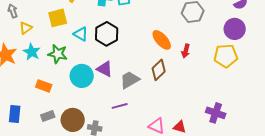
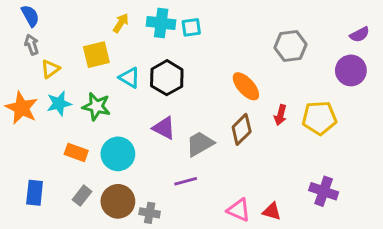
red arrow: (186, 51) -> (280, 115), moved
cyan star: (32, 52) -> (59, 104), turned 30
yellow pentagon: (226, 56) -> (319, 118), moved
cyan circle: (82, 76) -> (118, 154), moved
gray rectangle: (48, 116) -> (82, 196), turned -32

